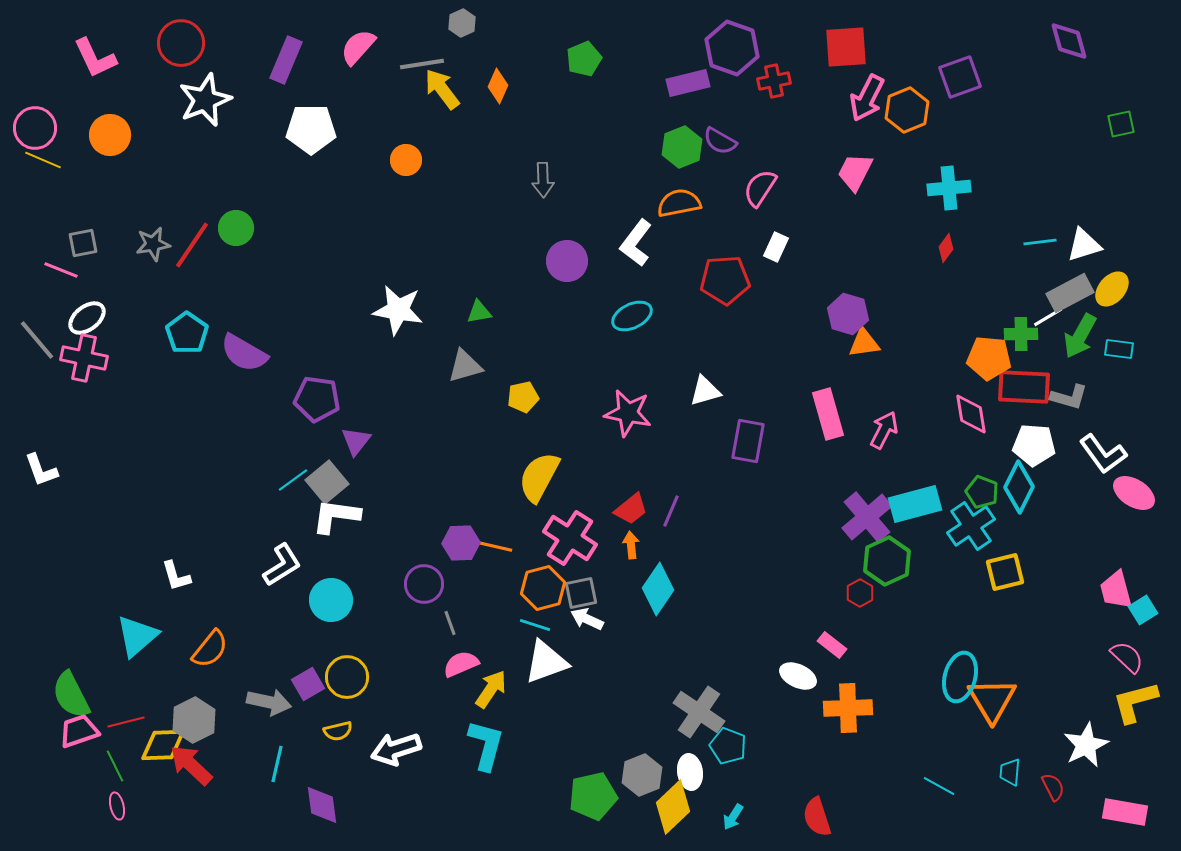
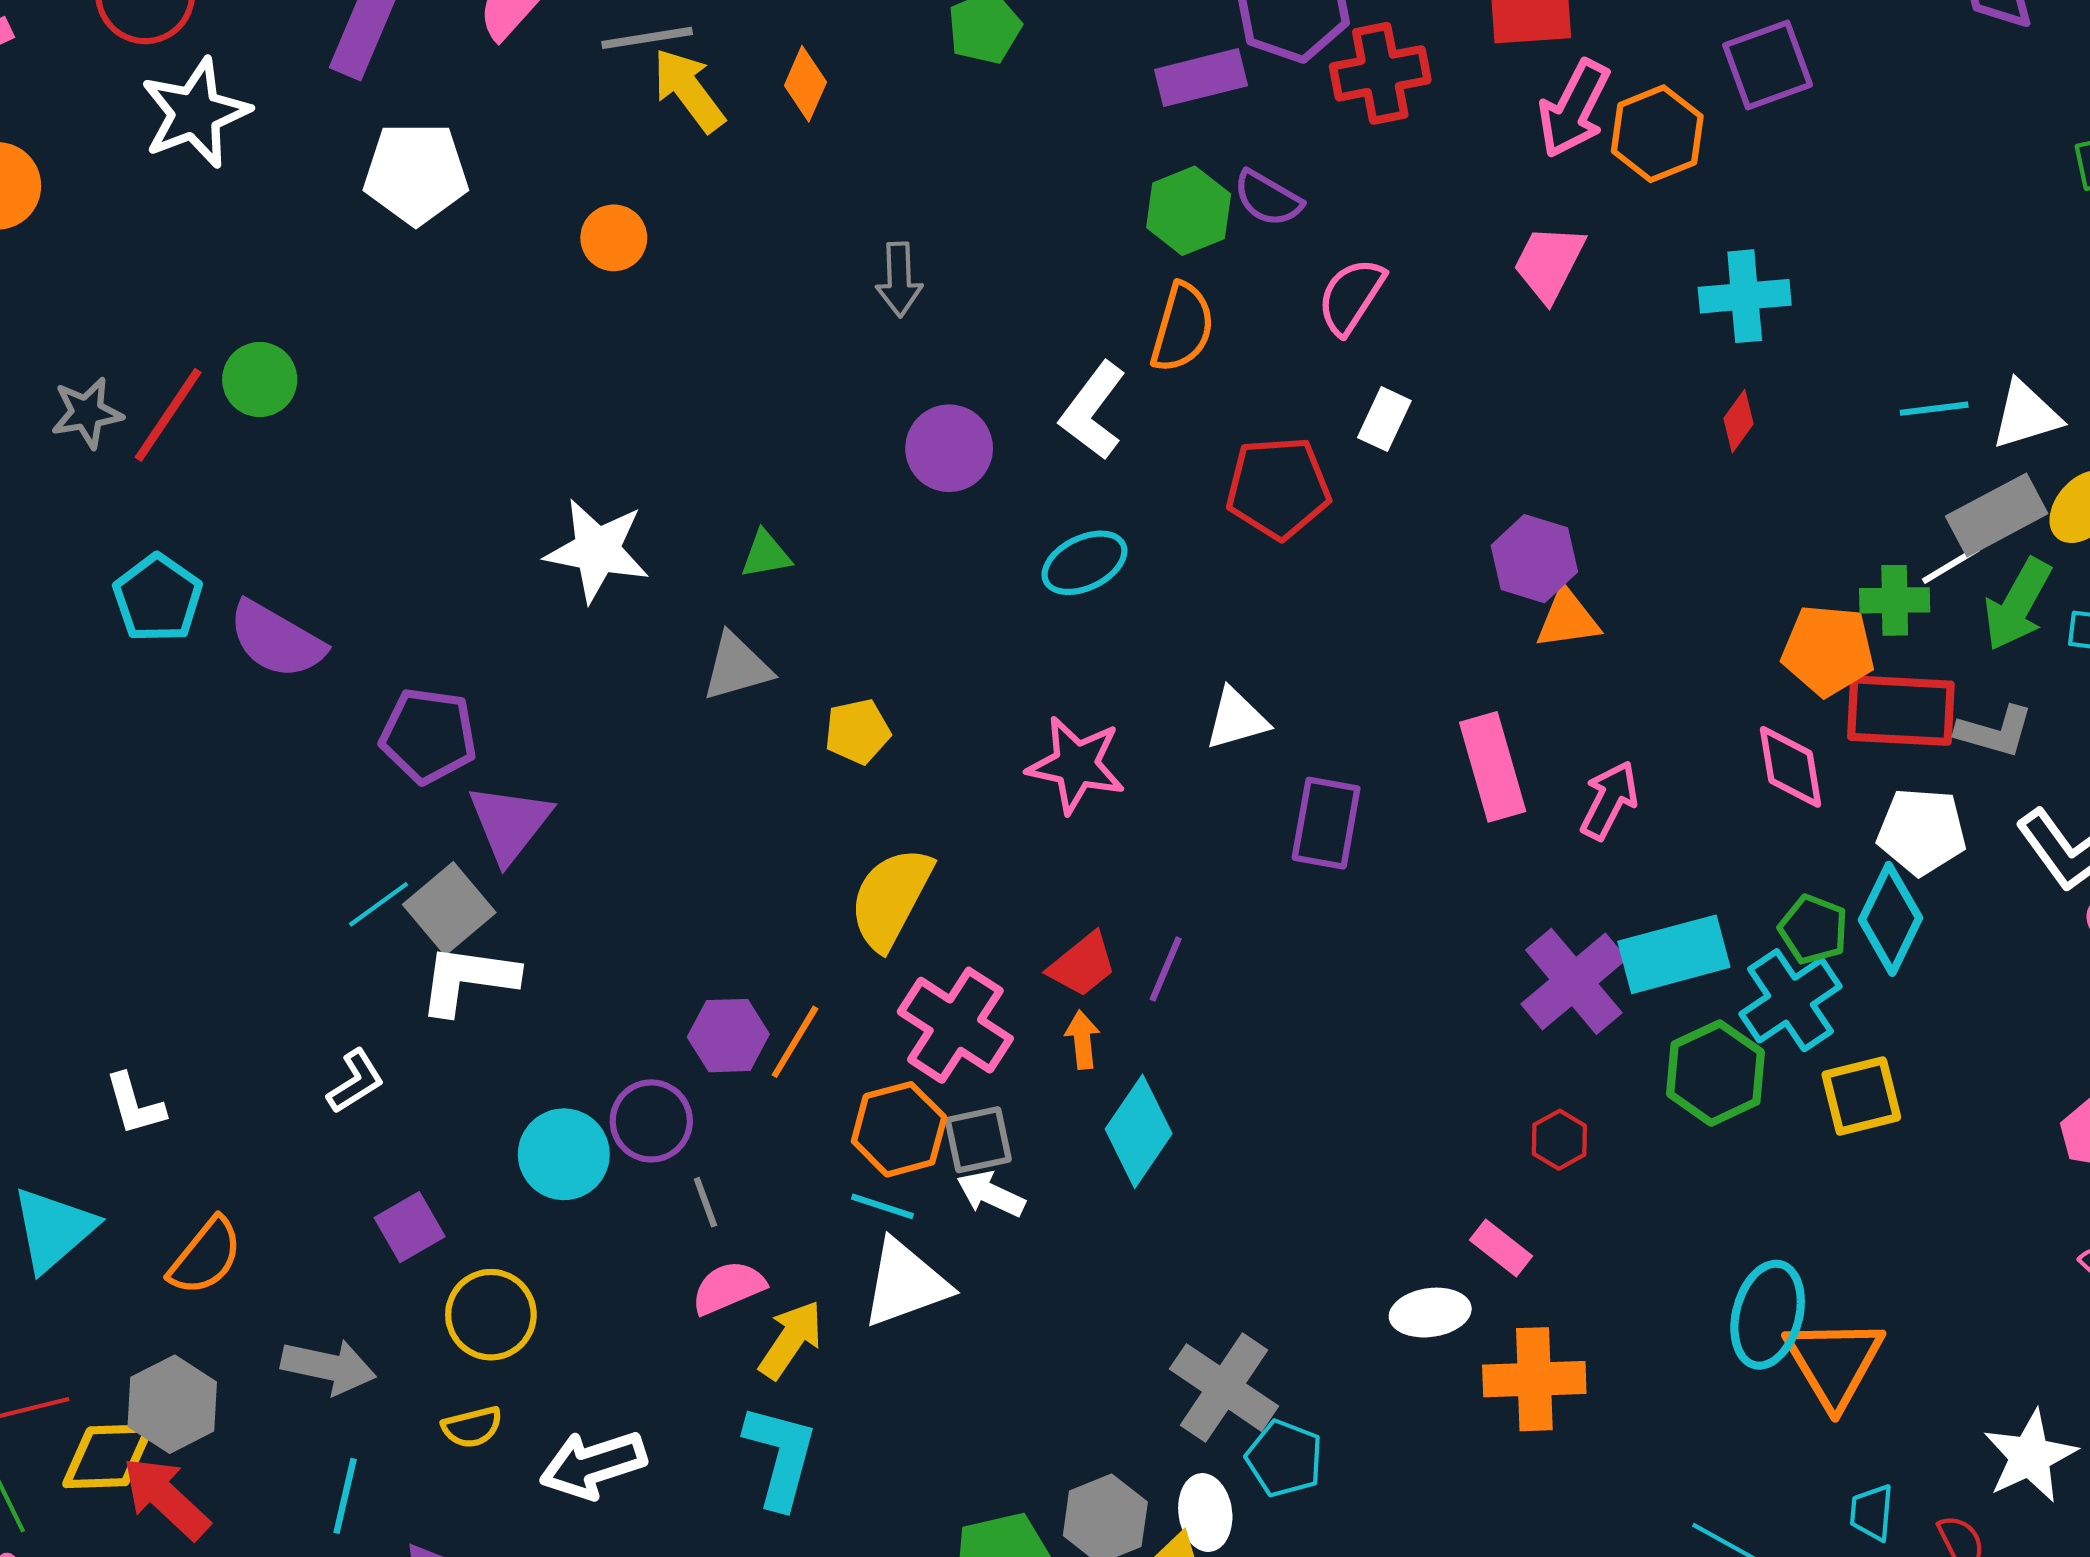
red cross: (774, 81) -> (1380, 73), size x1.4
orange semicircle: (679, 203) -> (1182, 327), turned 117
purple triangle: (356, 441) -> (510, 823), size x1.4
orange line: (493, 546) -> (795, 1042), turned -72
green hexagon: (887, 561) -> (1716, 1073), moved
white L-shape: (282, 565) -> (356, 1081), size x0.7
cyan circle: (331, 600) -> (564, 1154), moved
white ellipse: (798, 676) -> (1430, 1313), turned -33
purple square: (308, 684) -> (410, 1227), moved

